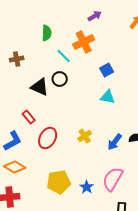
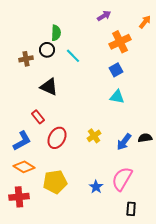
orange cross: (84, 42) -> (120, 42), moved
black circle: (60, 79) -> (47, 50), moved
yellow pentagon: (59, 182) -> (55, 182), moved

